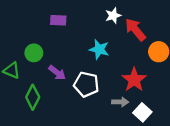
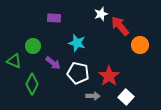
cyan star: (99, 49) -> (77, 43), moved
red star: (134, 80) -> (109, 76), moved
gray arrow: (120, 102) -> (93, 96), moved

